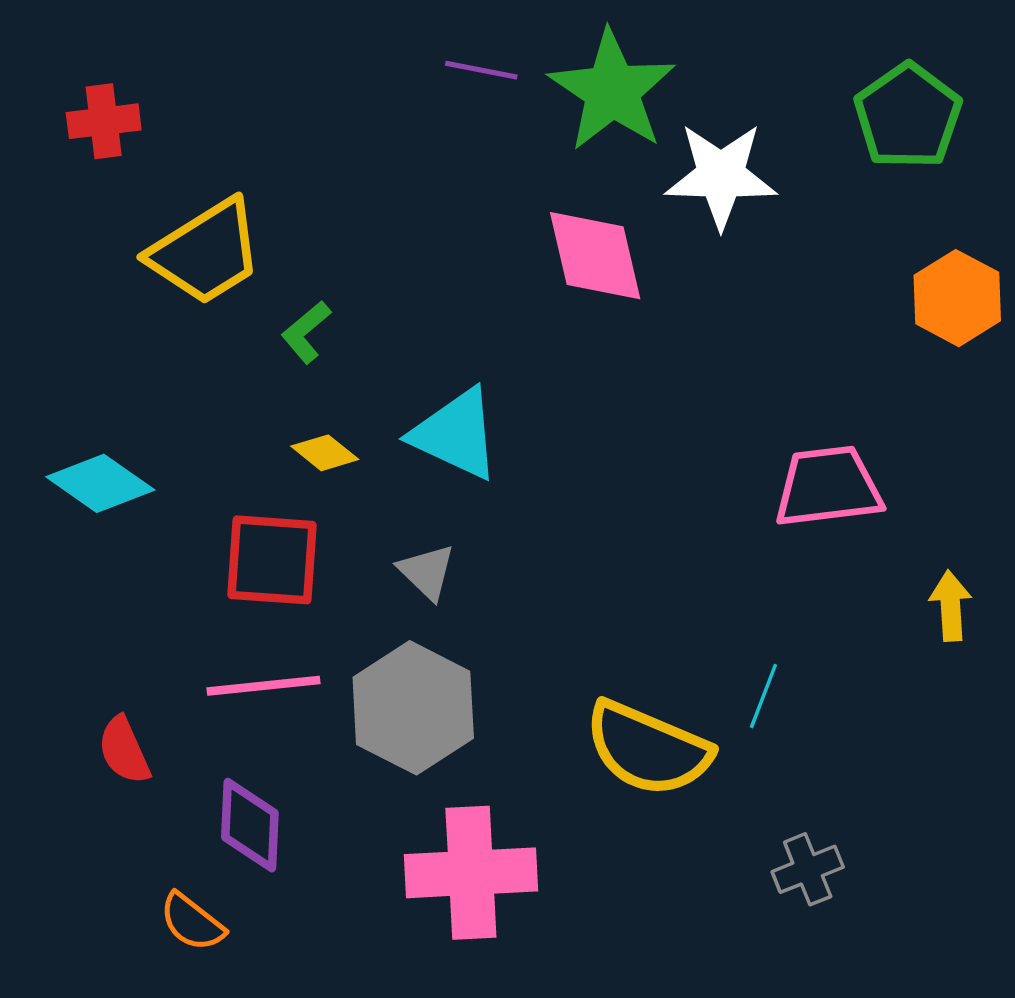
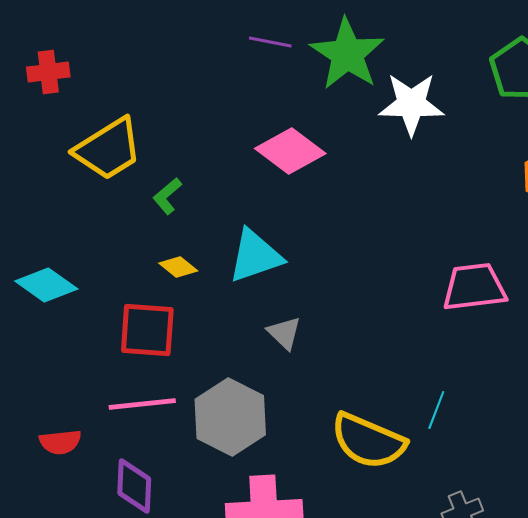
pink diamond: (595, 256) -> (290, 151), moved, turned -40
cyan triangle: (456, 434) -> (255, 256), turned -44
gray triangle: (427, 572) -> (284, 333), moved
red semicircle: (124, 750) -> (60, 442), turned -72

